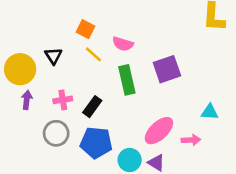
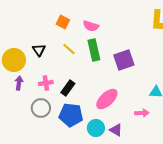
orange square: (85, 29) -> (63, 22), moved
pink semicircle: (123, 44) -> (91, 26), moved
green rectangle: (127, 80) -> (94, 50), moved
pink ellipse: (159, 131) -> (107, 99), moved

